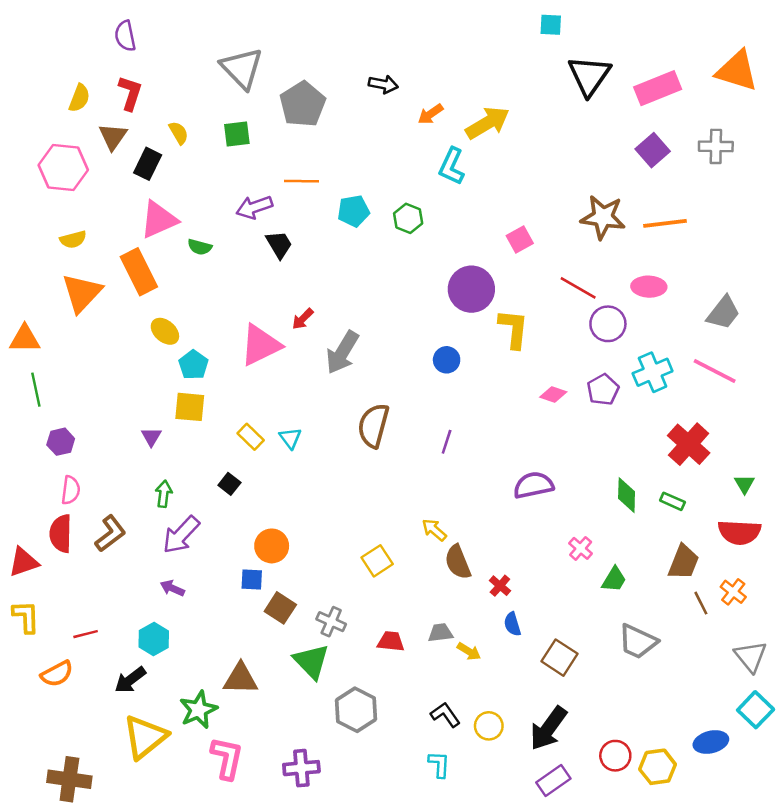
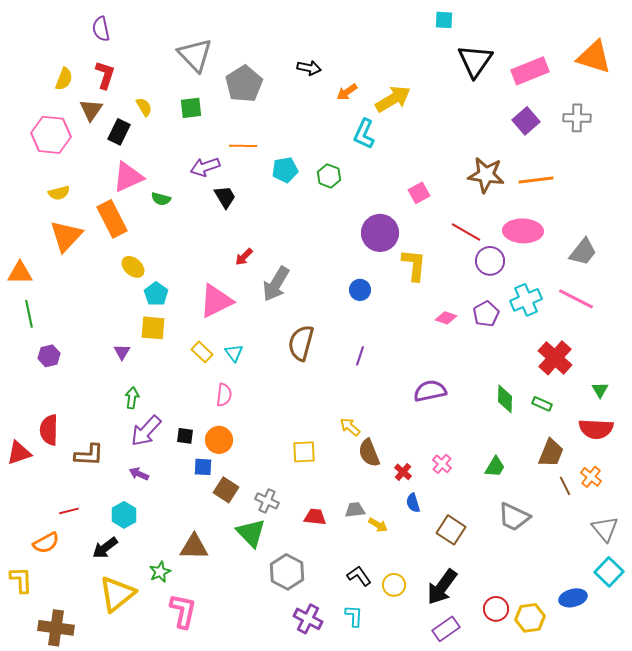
pink ellipse: (649, 287) -> (523, 231), size x1.4
pink triangle: (260, 345) -> (216, 301), moved
black square: (229, 484) -> (185, 436), moved, turned -30
pink semicircle: (71, 490) -> (224, 395), moved
brown L-shape: (110, 534) -> (89, 455), moved, turned 40
pink cross: (581, 548) -> (442, 464), moved
yellow square: (377, 561) -> (304, 452), turned 30
yellow L-shape: (26, 617) -> (21, 580), moved
green star: (198, 710) -> (160, 572), size x0.7
purple cross: (301, 768) -> (308, 619), moved, turned 32

